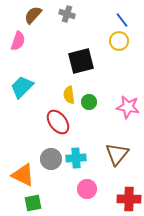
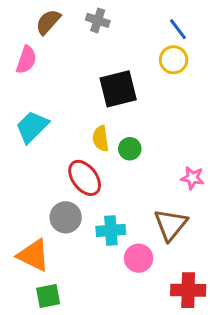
pink star: (128, 107) -> (193, 178), moved, size x0.7
gray circle: (51, 159) -> (66, 217), moved
pink circle: (87, 189) -> (139, 258), moved

